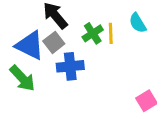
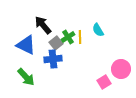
gray square: (54, 42) -> (56, 43), moved
green arrow: (22, 78) -> (26, 77), moved

